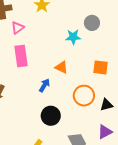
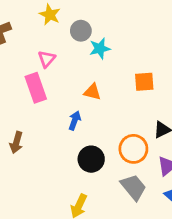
gray circle: (92, 23) -> (81, 31), moved
pink triangle: (18, 28) -> (47, 59), moved
orange circle: (84, 96) -> (133, 149), moved

